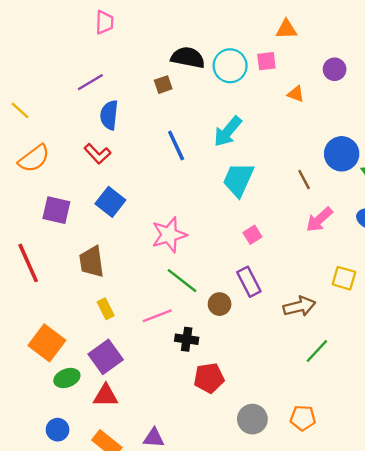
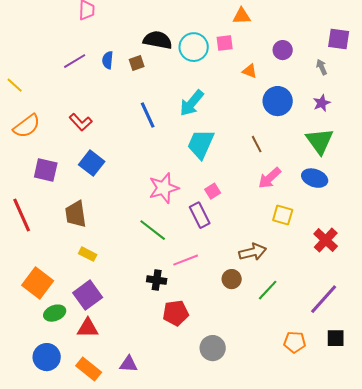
blue semicircle: (109, 115) -> (108, 60), moved, size x0.7
blue circle: (342, 154) -> (278, 101), moved
pink star: (169, 235) -> (164, 188), moved
yellow square: (344, 278) -> (283, 215), moved
purple rectangle: (249, 282) -> (200, 215), moved
brown circle: (220, 304) -> (232, 279), moved
yellow rectangle: (106, 309) -> (88, 254), turned -36
pink line: (157, 316) -> (186, 260), moved
orange pentagon: (303, 418) -> (295, 342), moved
blue circle: (58, 430) -> (47, 357), size x1.4

